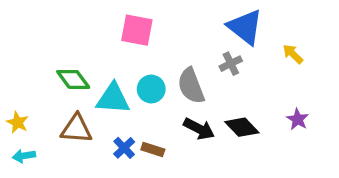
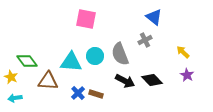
blue triangle: (245, 27) -> (154, 17), size x0.7
yellow arrow: (293, 54) -> (183, 52), moved
green diamond: (73, 79) -> (27, 61), moved

